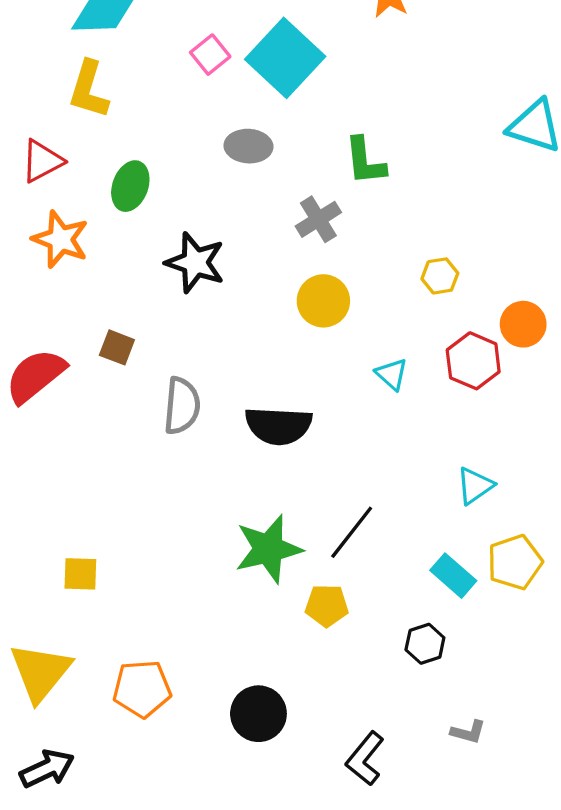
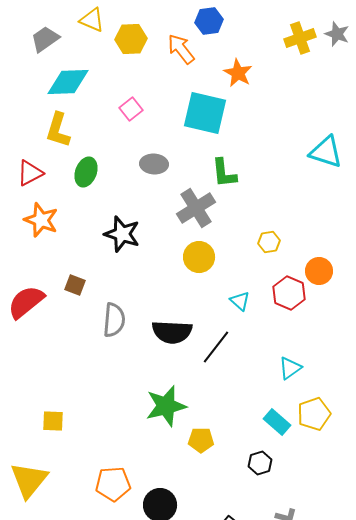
cyan square: (285, 58) -> (205, 113), moved, turned -30
green ellipse: (130, 186) -> (86, 172), moved
gray cross: (318, 219) -> (196, 208), size x1.4
black line: (352, 532) -> (216, 347), moved
orange pentagon: (142, 689) -> (113, 484), moved

